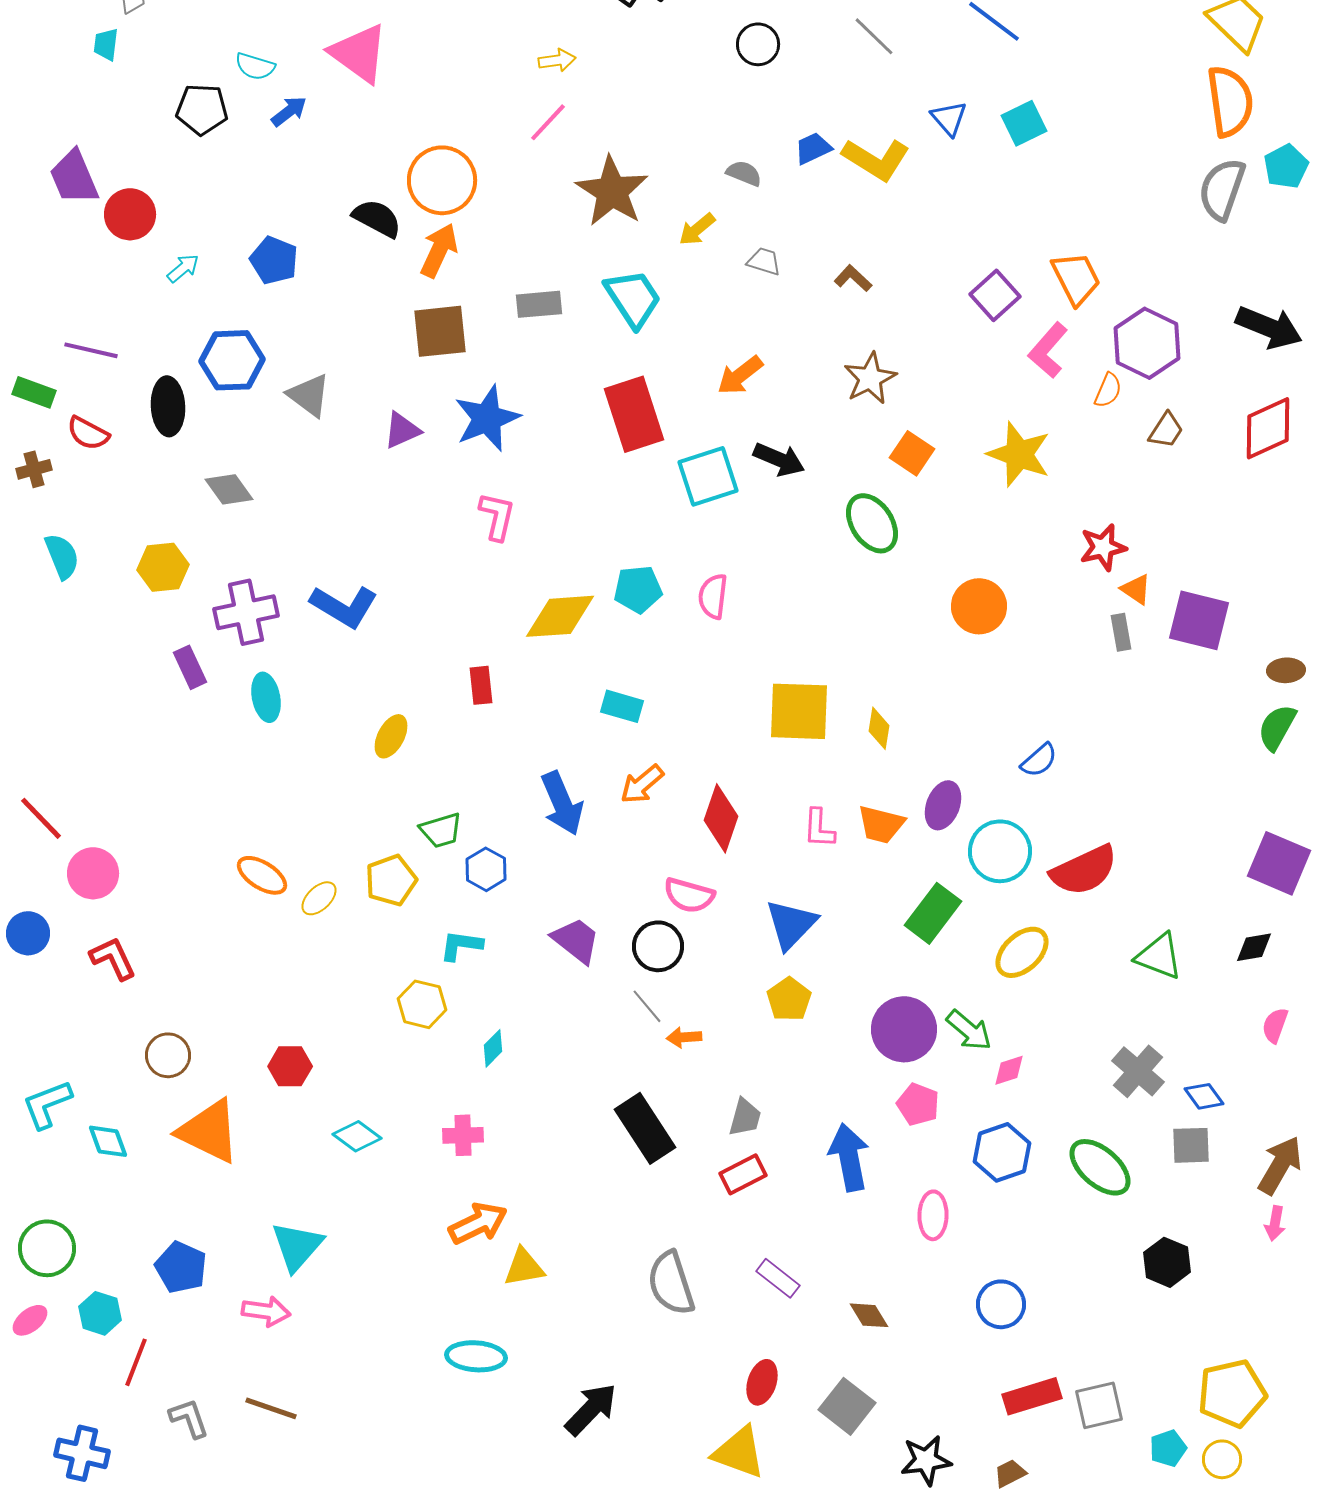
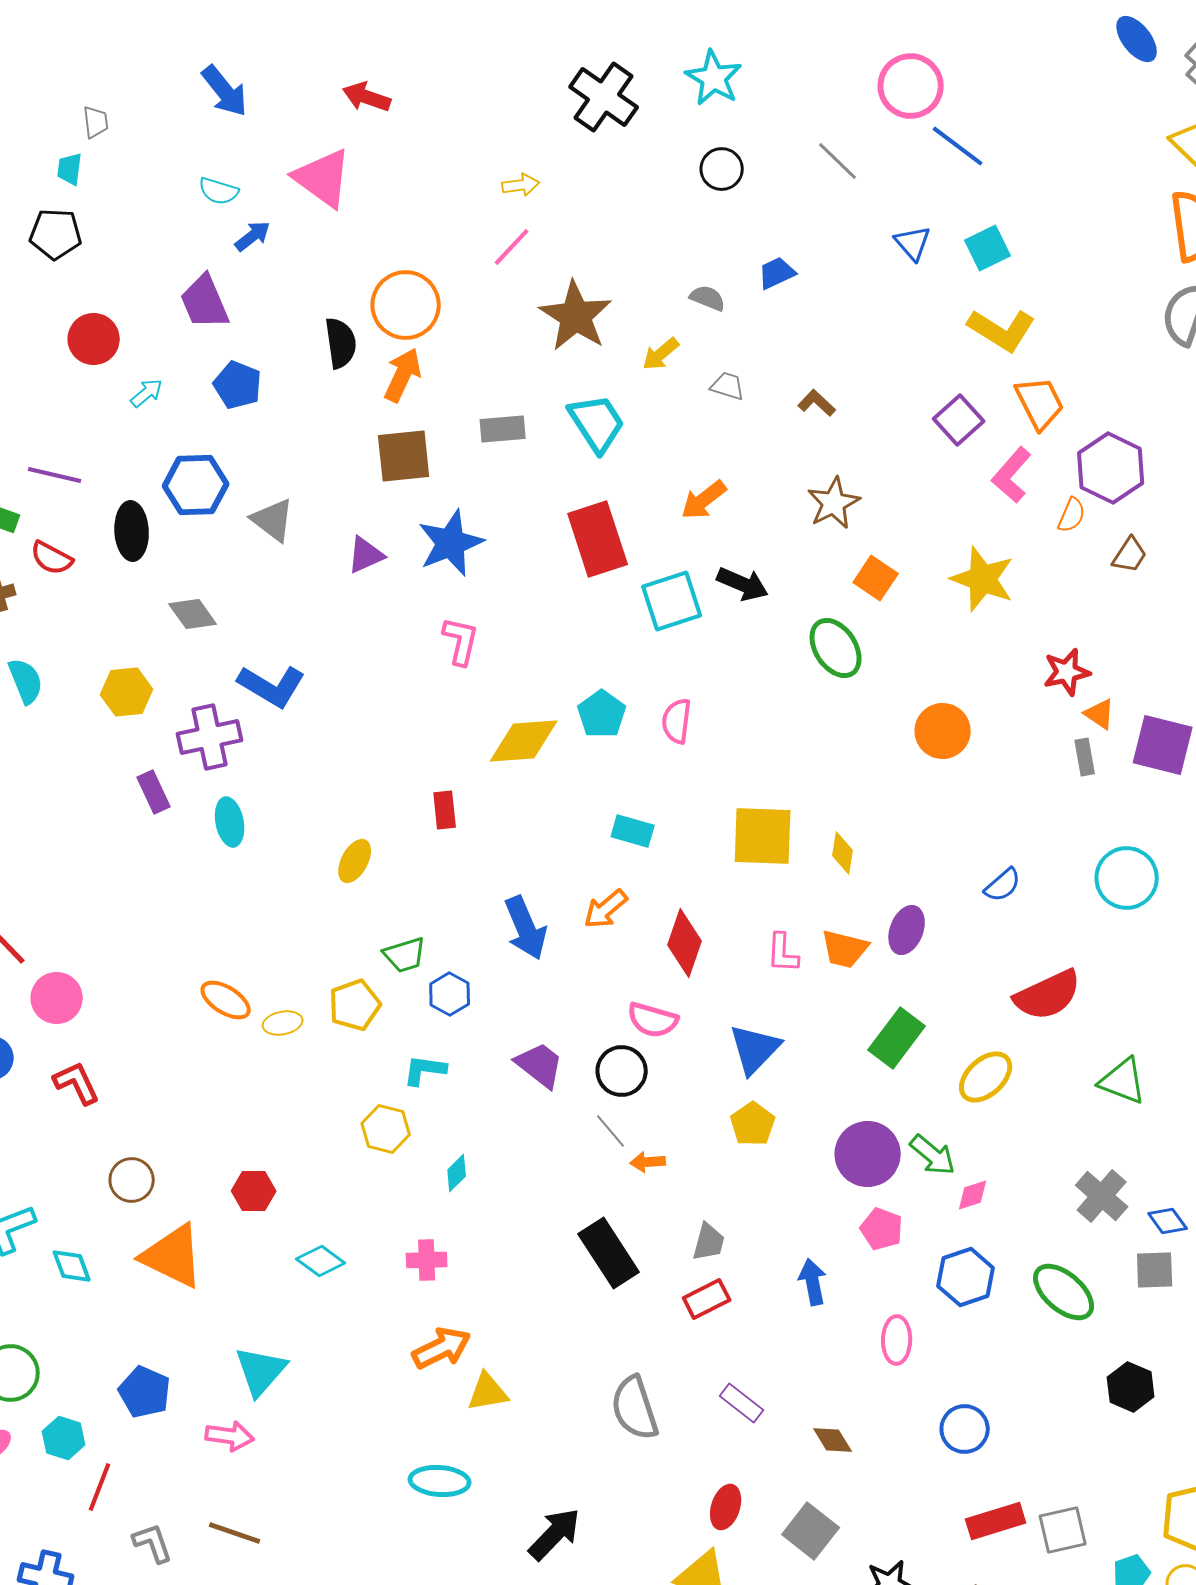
black pentagon: (202, 109) -> (56, 234), moved
yellow L-shape: (876, 159) -> (1002, 330), moved
purple trapezoid: (74, 177) -> (205, 302), moved
black semicircle: (377, 218) -> (341, 343), turned 54
cyan pentagon: (638, 589) -> (602, 714), turned -30
blue L-shape: (344, 606) -> (272, 686), moved
cyan rectangle: (622, 706) -> (633, 831), moved
cyan circle: (1000, 851) -> (1127, 878), moved
yellow ellipse: (319, 898) -> (283, 1023), turned 33
blue arrow: (849, 1157) -> (813, 1282), size x0.7

